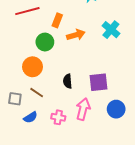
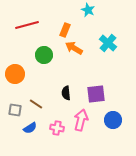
orange rectangle: (57, 20) -> (65, 30), moved
orange arrow: (76, 35) -> (74, 48), turned -132
orange circle: (33, 67) -> (15, 74), moved

